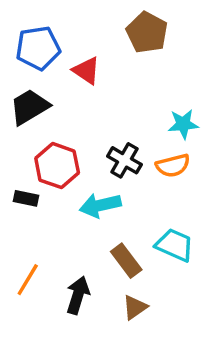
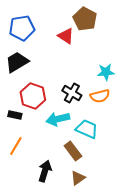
red triangle: (86, 70) -> (66, 36), moved
cyan trapezoid: (175, 245) -> (87, 129), moved
orange line: (28, 280) -> (16, 146), moved

